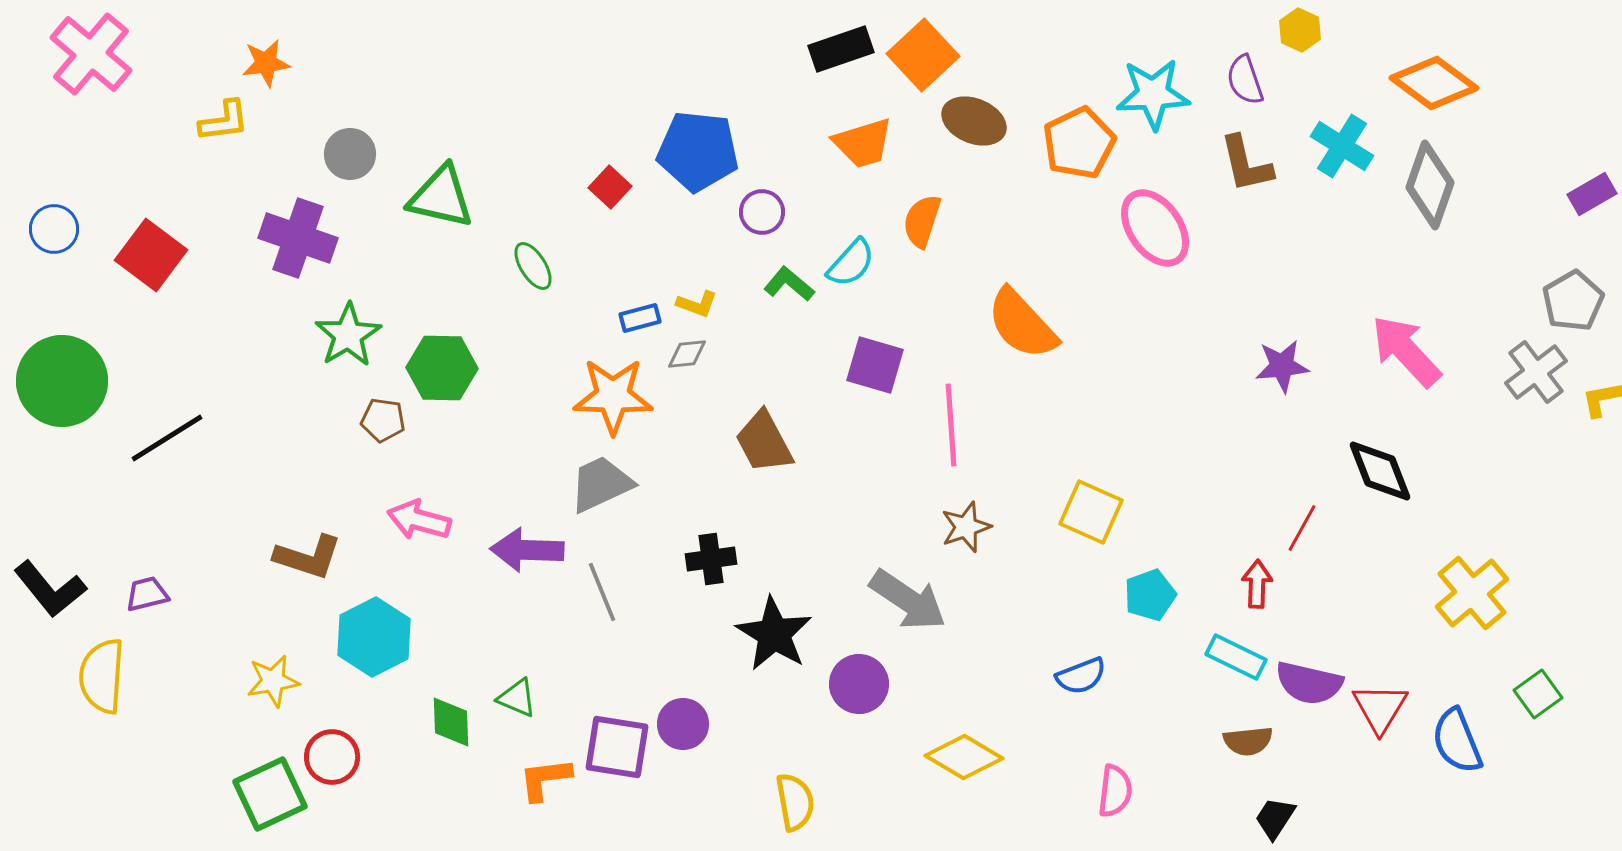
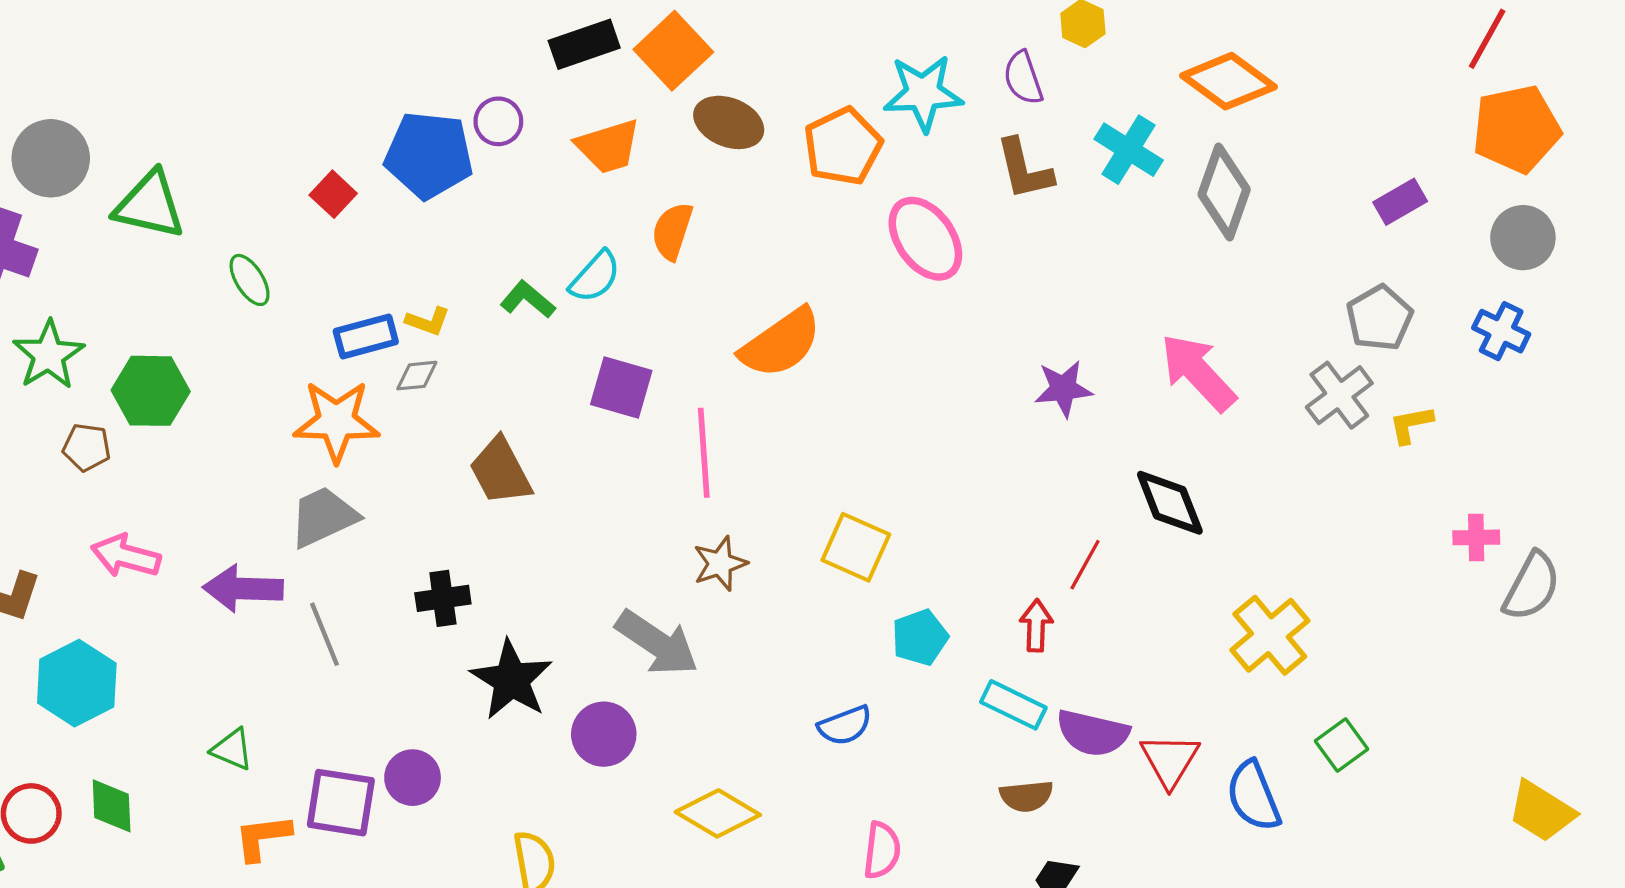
gray circle: (350, 154) -> (51, 158), size x1.4
purple circle: (762, 212) -> (498, 121), moved
blue rectangle: (640, 318) -> (366, 336), size x1.4
orange semicircle: (1022, 324) -> (781, 343), turned -82
green diamond: (451, 722) -> (112, 806), moved

